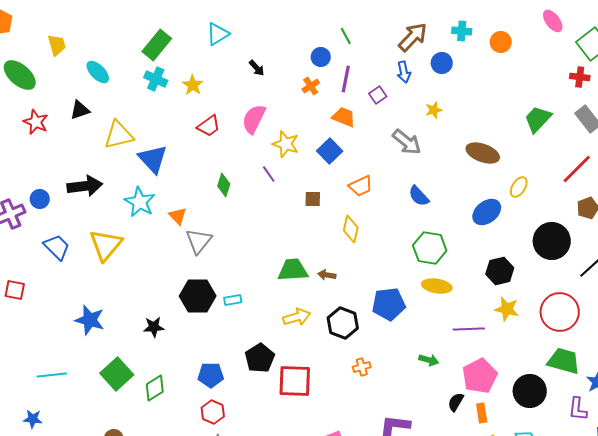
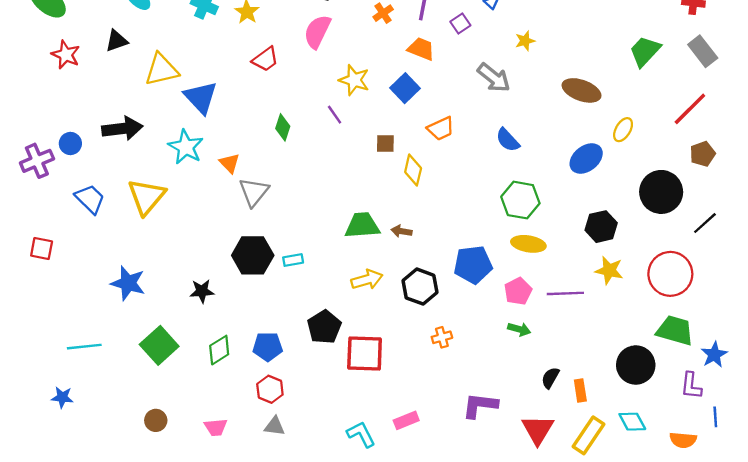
pink semicircle: (254, 119) -> (317, 32), moved
yellow diamond: (351, 229) -> (413, 170), moved
pink pentagon: (480, 376) -> (518, 291), moved, size x0.7
green diamond: (155, 388) -> (219, 350), moved

